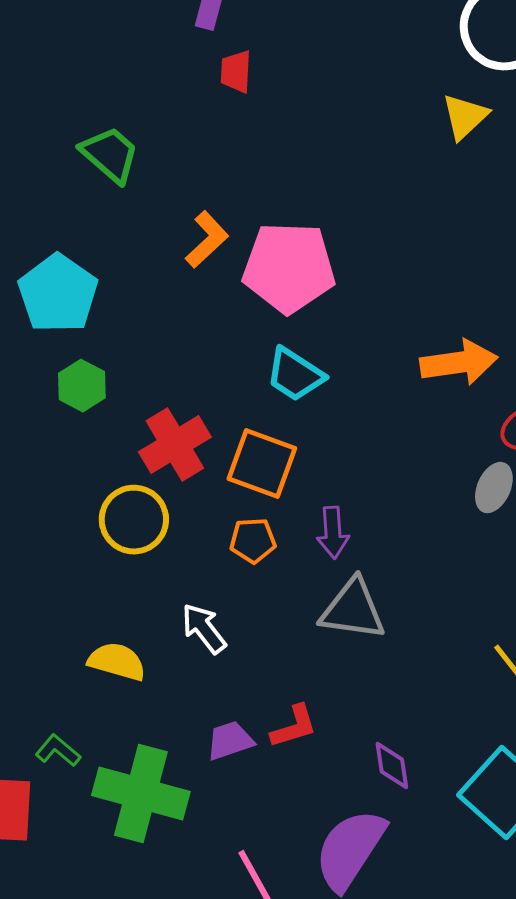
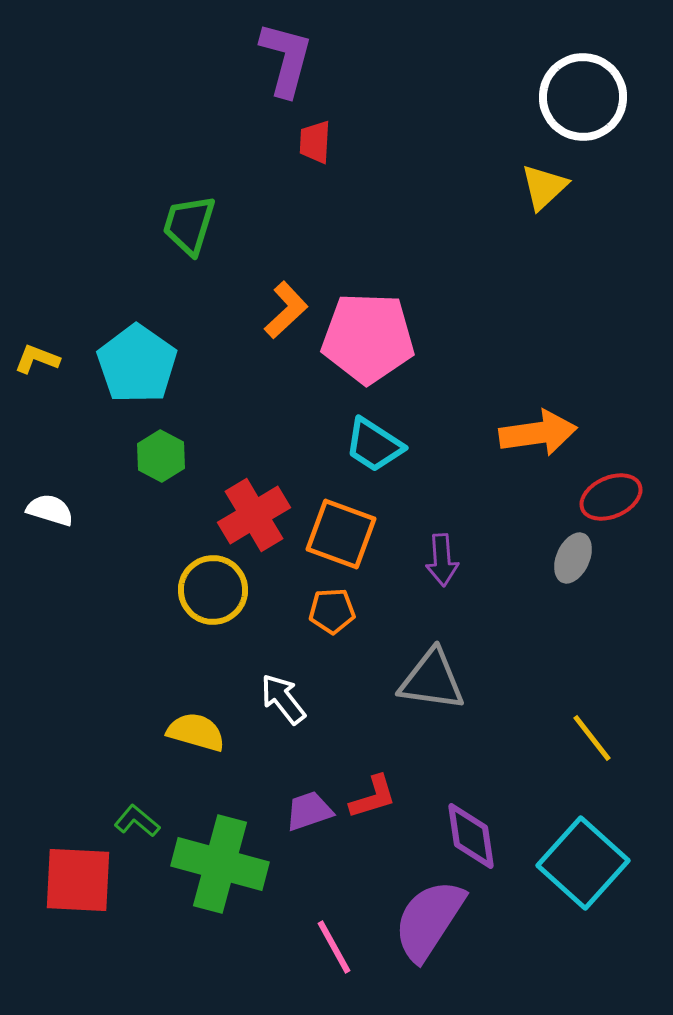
green trapezoid: (110, 155) -> (189, 225), turned -114
purple arrow: (333, 533) -> (442, 560), moved
purple diamond: (392, 766) -> (471, 836), size x1.4

